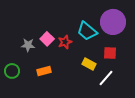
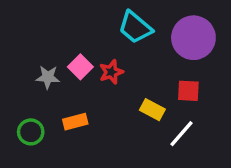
cyan trapezoid: (87, 31) -> (135, 27), moved
green circle: (12, 71) -> (31, 132), moved

